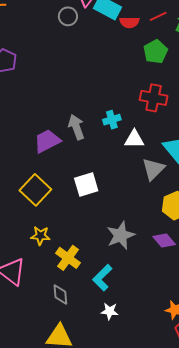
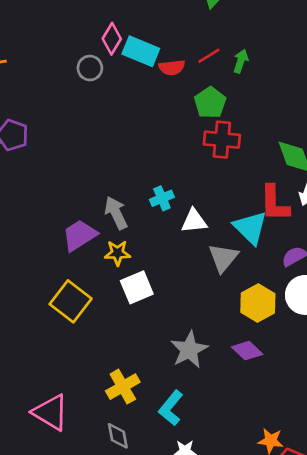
red cross: (154, 98) -> (222, 140), moved
yellow star: (40, 236) -> (117, 253), moved
yellow cross: (68, 258) -> (123, 387), turned 30

